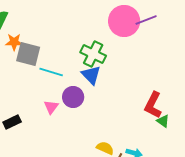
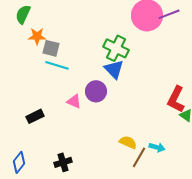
gray square: (28, 54) -> (51, 48), size x0.7
cyan line: (51, 72) -> (57, 65), moved
pink triangle: (51, 107) -> (74, 101), turned -42

